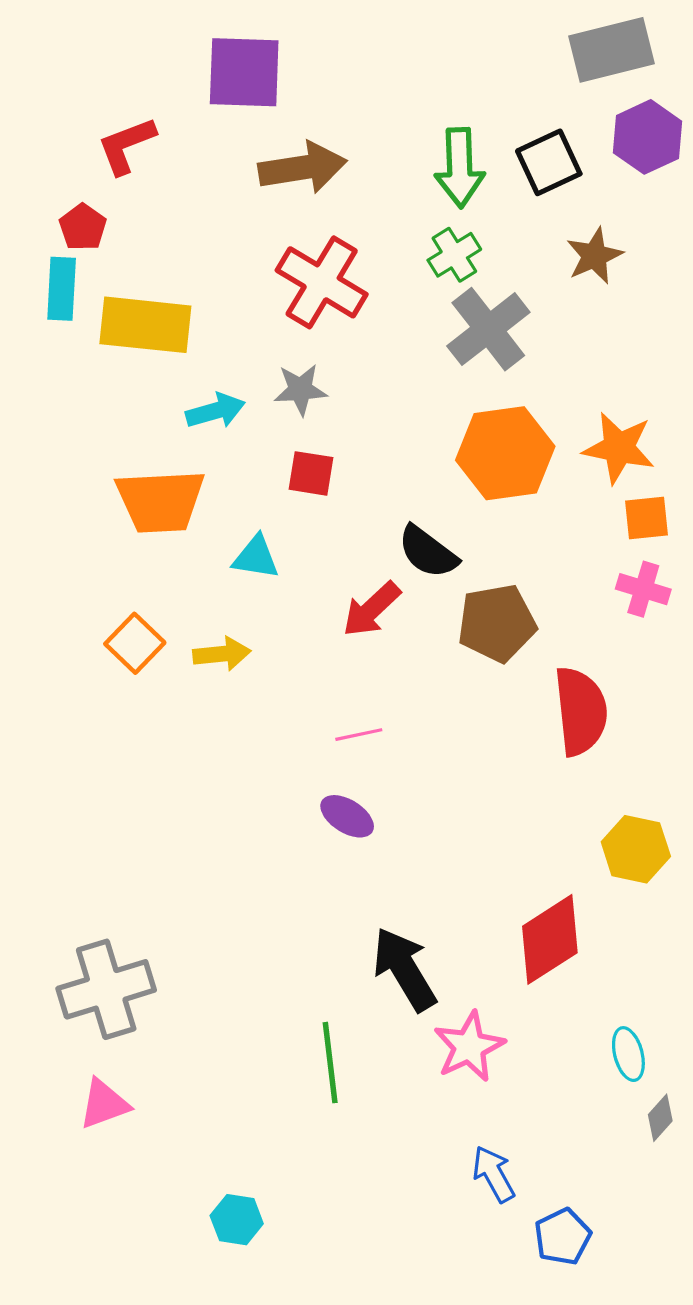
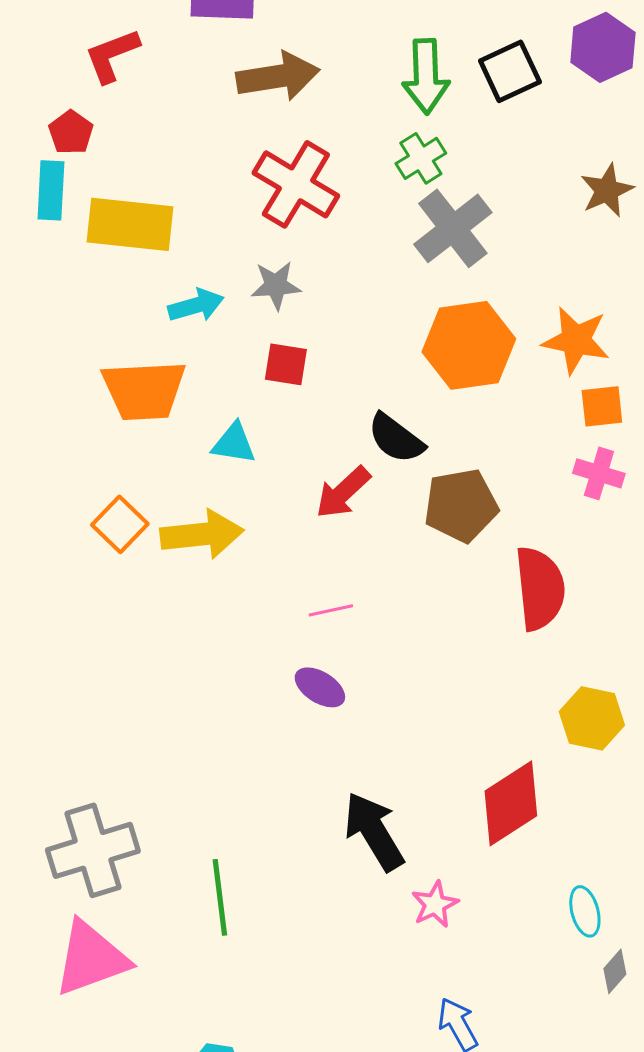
brown star: (594, 256) -> (607, 190), moved
yellow arrow: (222, 654) -> (202, 534), size x1.5
pink star: (469, 1047) -> (435, 904), size x0.7
green line: (330, 1063) -> (220, 897), moved
pink triangle: (104, 1104) -> (91, 958), size x1.6

